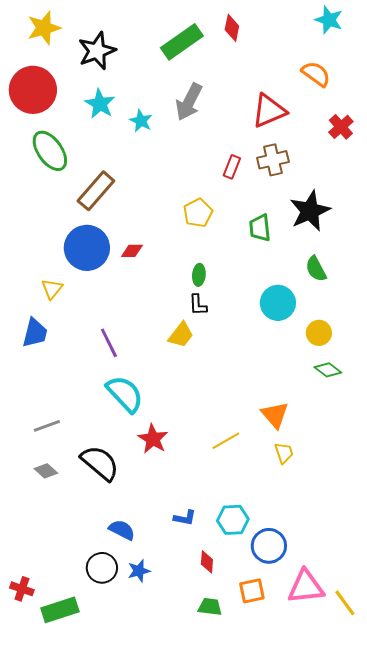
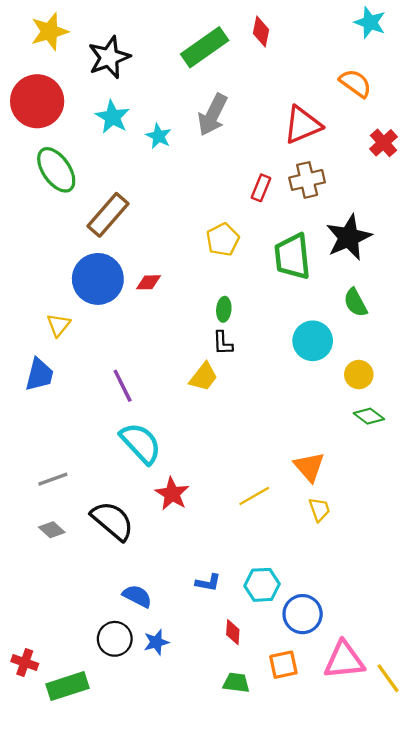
green trapezoid: (260, 228) -> (292, 256), size x1.5

